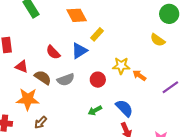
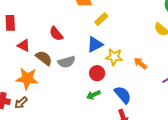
blue triangle: (79, 51) -> (95, 44), moved
yellow star: (121, 66) -> (114, 57), moved
red circle: (98, 80) -> (97, 73), moved
brown arrow: (41, 122) -> (21, 103), moved

